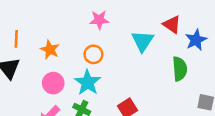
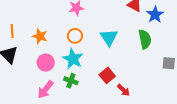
cyan triangle: (143, 41) -> (109, 37), moved

